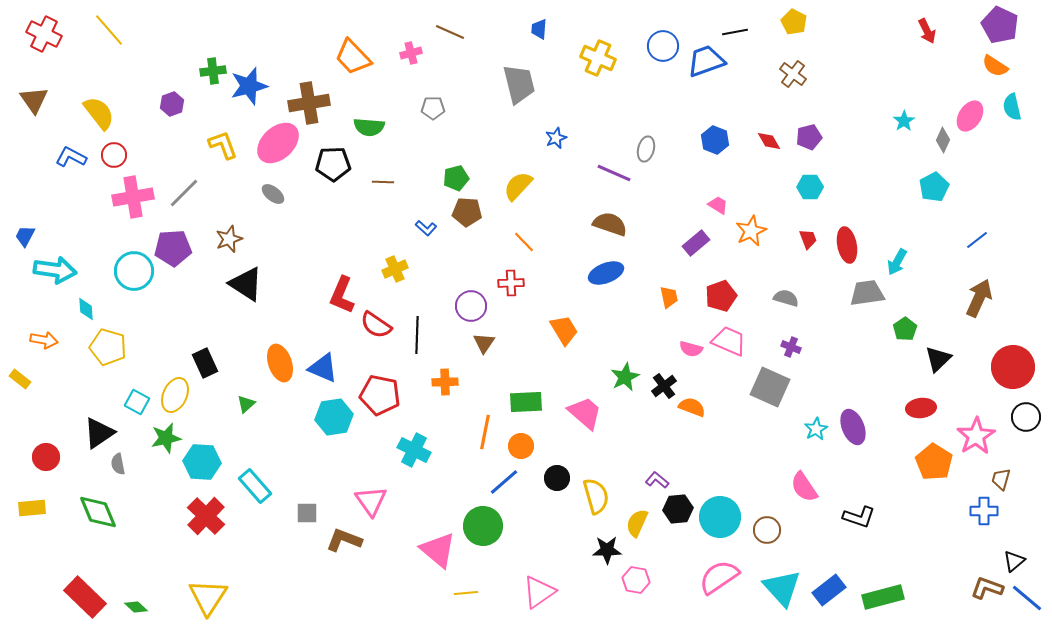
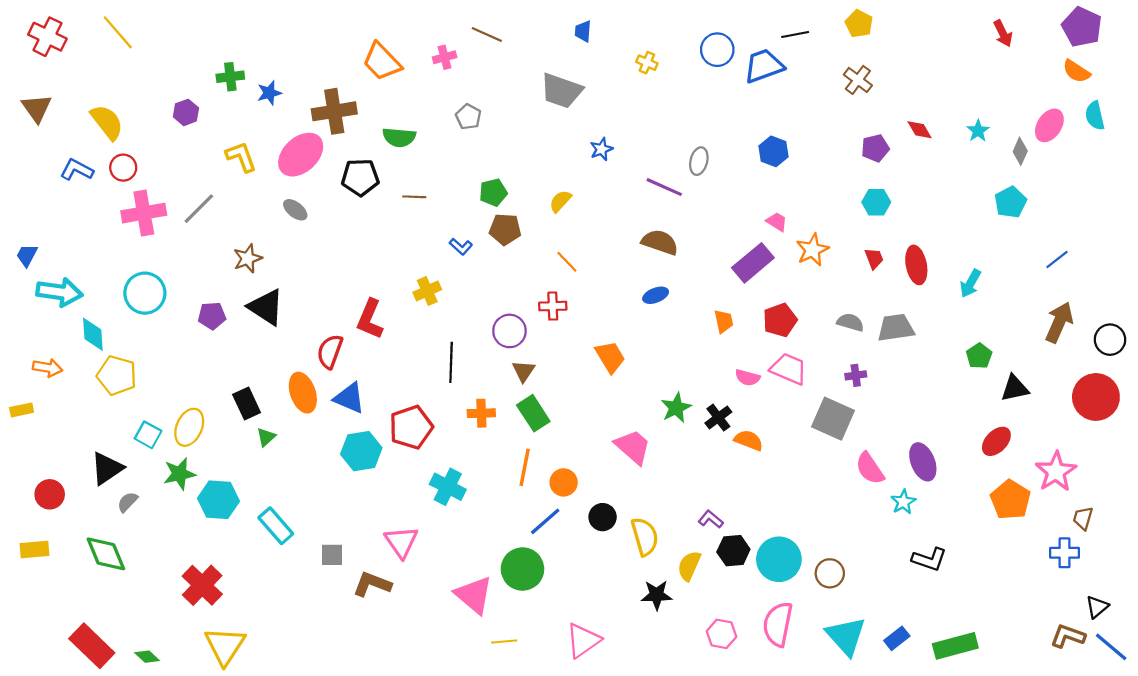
yellow cross: (598, 58) -> (647, 63), size x0.6
gray trapezoid: (519, 84) -> (561, 91), turned 123
blue star: (249, 86) -> (269, 93), size x0.6
gray pentagon: (433, 108) -> (468, 117), turned 30
red diamond: (769, 141) -> (920, 130), moved
yellow semicircle: (518, 186) -> (560, 201), size x0.7
purple rectangle: (696, 243) -> (753, 263), size x1.4
purple pentagon: (173, 248) -> (212, 316), moved, size x0.7
blue ellipse: (606, 273) -> (656, 295), size x0.7
gray trapezoid: (867, 293) -> (896, 328), moved
cyan diamond: (86, 309) -> (93, 334), size x1.4
red semicircle: (376, 325) -> (330, 352), moved, turned 76
purple cross: (791, 347) -> (856, 375), turned -30
black triangle: (938, 359) -> (1015, 388), turned 32
black rectangle: (205, 363) -> (247, 403), moved
yellow rectangle: (20, 379) -> (22, 410), turned -50
red pentagon: (380, 395) -> (411, 427), turned -30
green rectangle: (526, 402) -> (533, 413), moved, turned 60
red ellipse: (921, 408) -> (996, 441), turned -40
black circle: (1026, 417) -> (1110, 340), moved
cyan star: (816, 429) -> (903, 502), moved
gray semicircle: (118, 464) -> (128, 502), turned 55
pink semicircle: (804, 487) -> (870, 468), moved
red cross: (206, 516) -> (202, 585), moved
pink semicircle: (719, 577) -> (778, 624), turned -45
pink hexagon: (636, 580) -> (722, 634), moved
blue rectangle: (829, 590) -> (897, 638), size x0.7

